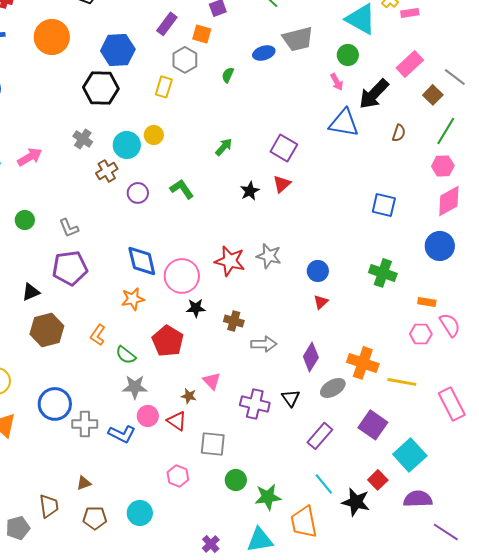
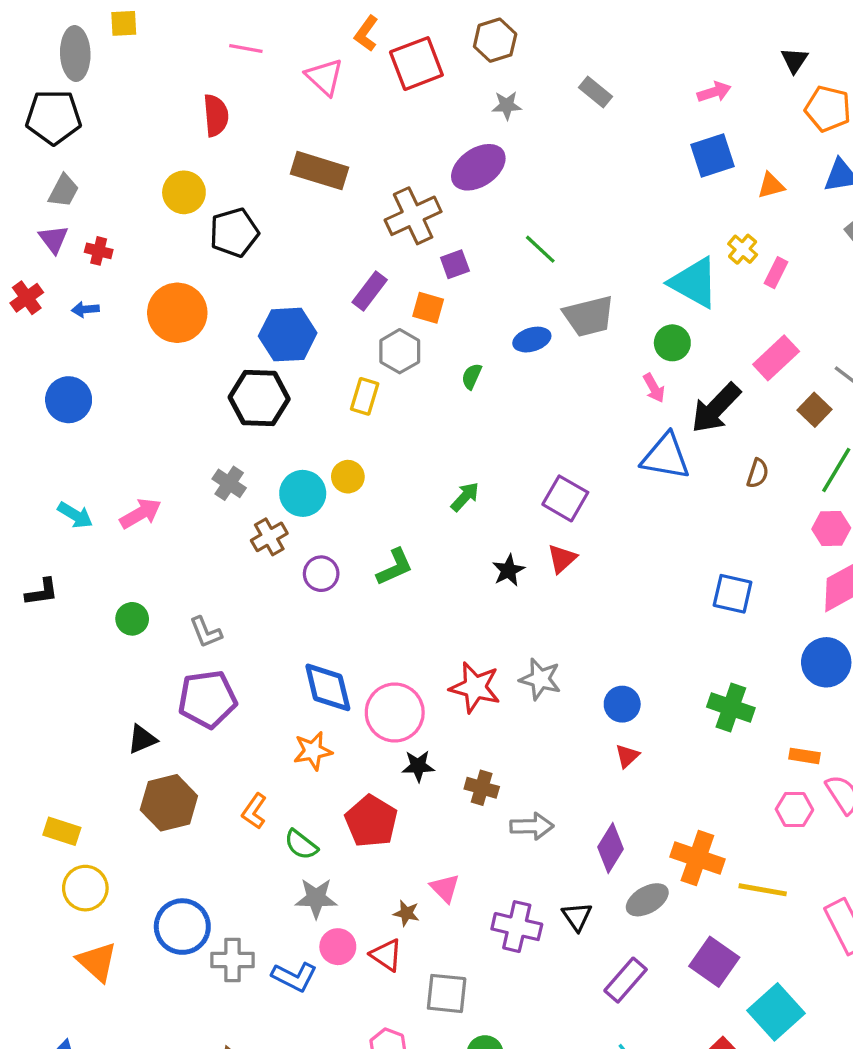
pink rectangle: (410, 13) -> (776, 273), turned -54
green L-shape: (182, 189) -> (395, 567), turned 100

